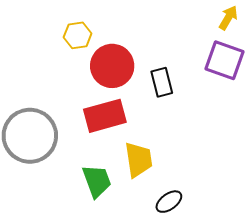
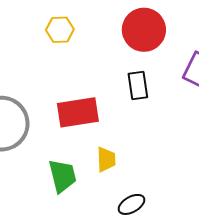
red circle: (112, 66) -> (144, 30), moved
yellow trapezoid: (138, 160) -> (106, 159), size x0.7

